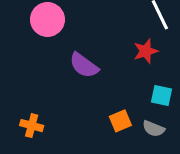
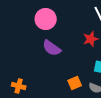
pink circle: (47, 19) -> (46, 19), moved

